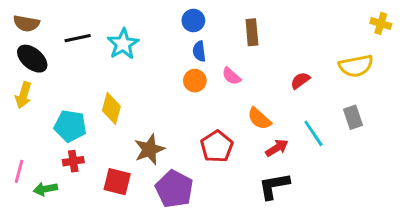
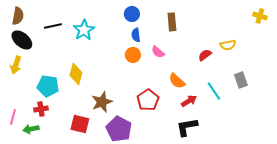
brown semicircle: (26, 23) -> (18, 16), turned -90
yellow semicircle: (356, 66) -> (228, 45), moved, size x0.7
red cross: (73, 161) -> (41, 109), moved

